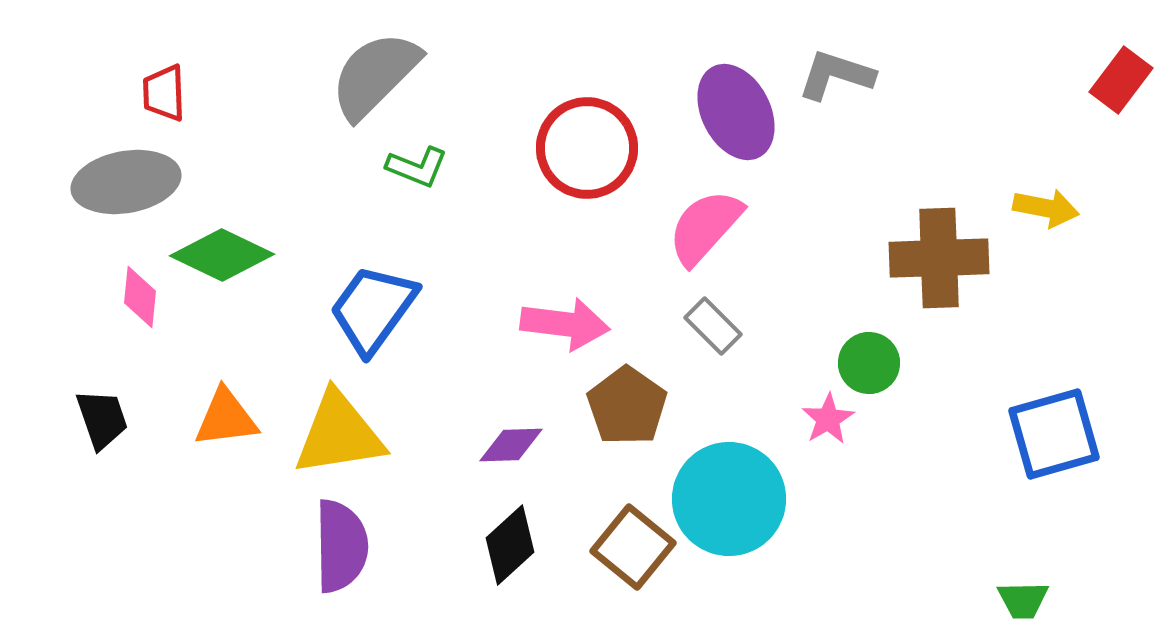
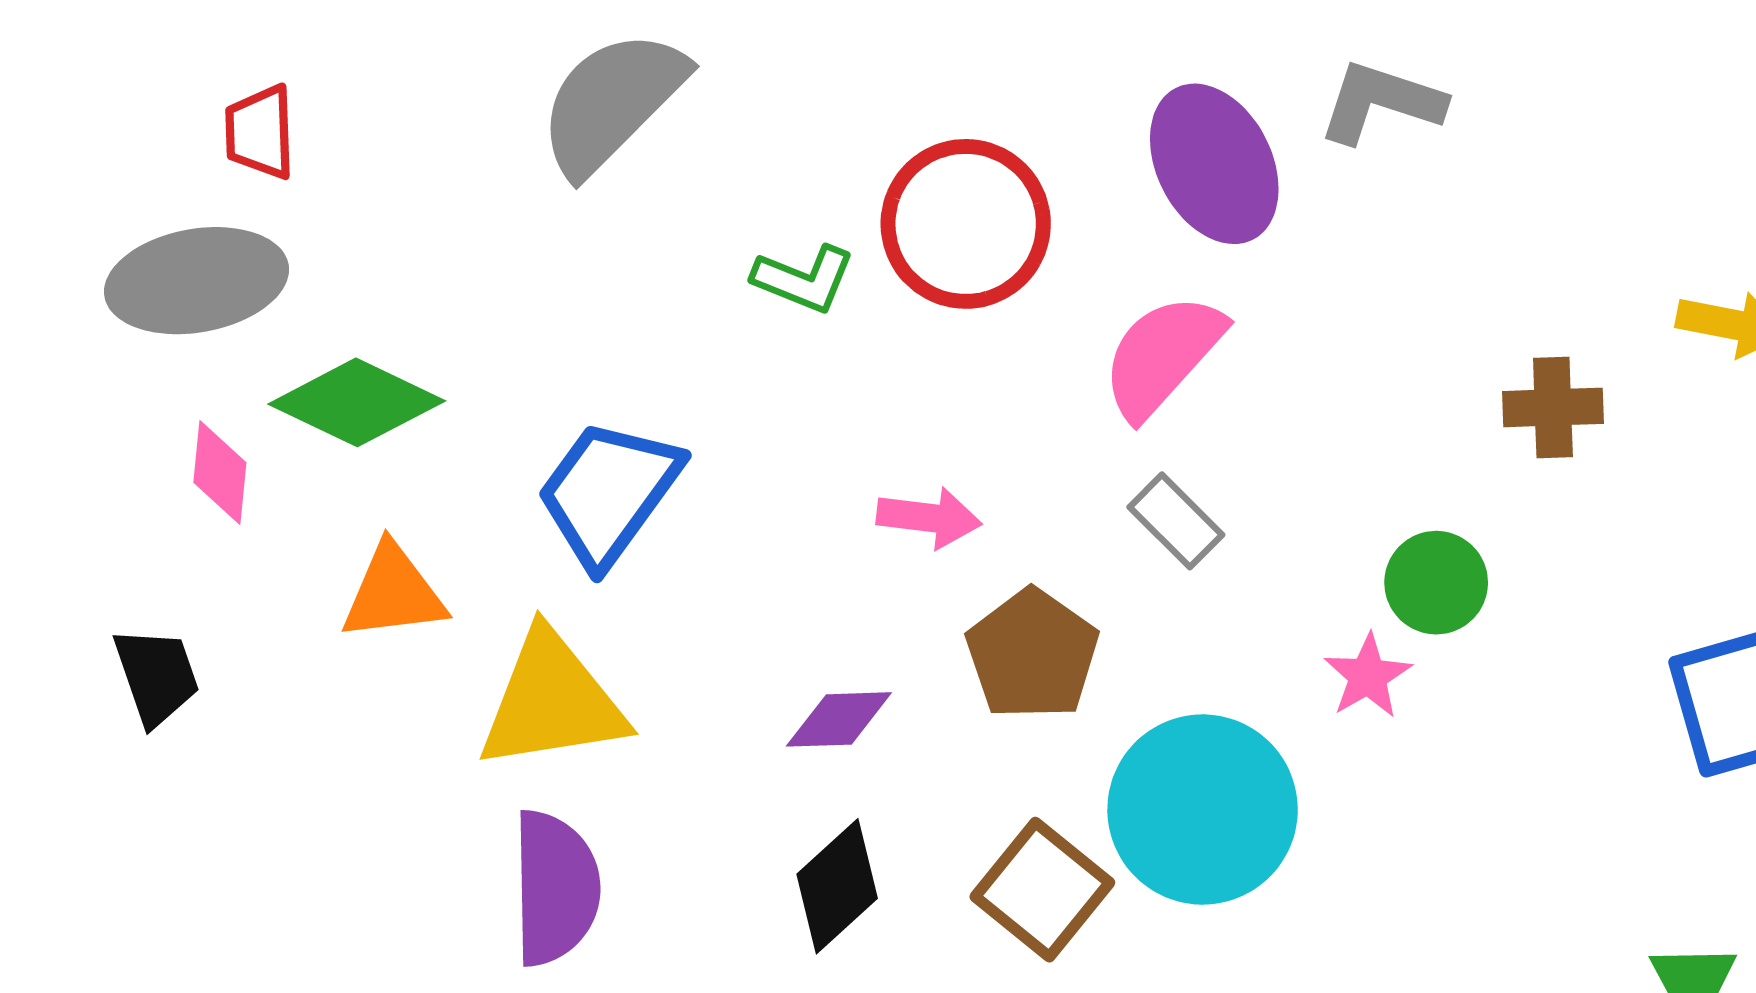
green L-shape: (417, 167) -> (804, 279), moved
brown cross: (939, 258) -> (1553, 407), size x0.6
pink arrow: (565, 324) -> (929, 518), size x0.7
orange triangle: (226, 418) -> (393, 593), moved

